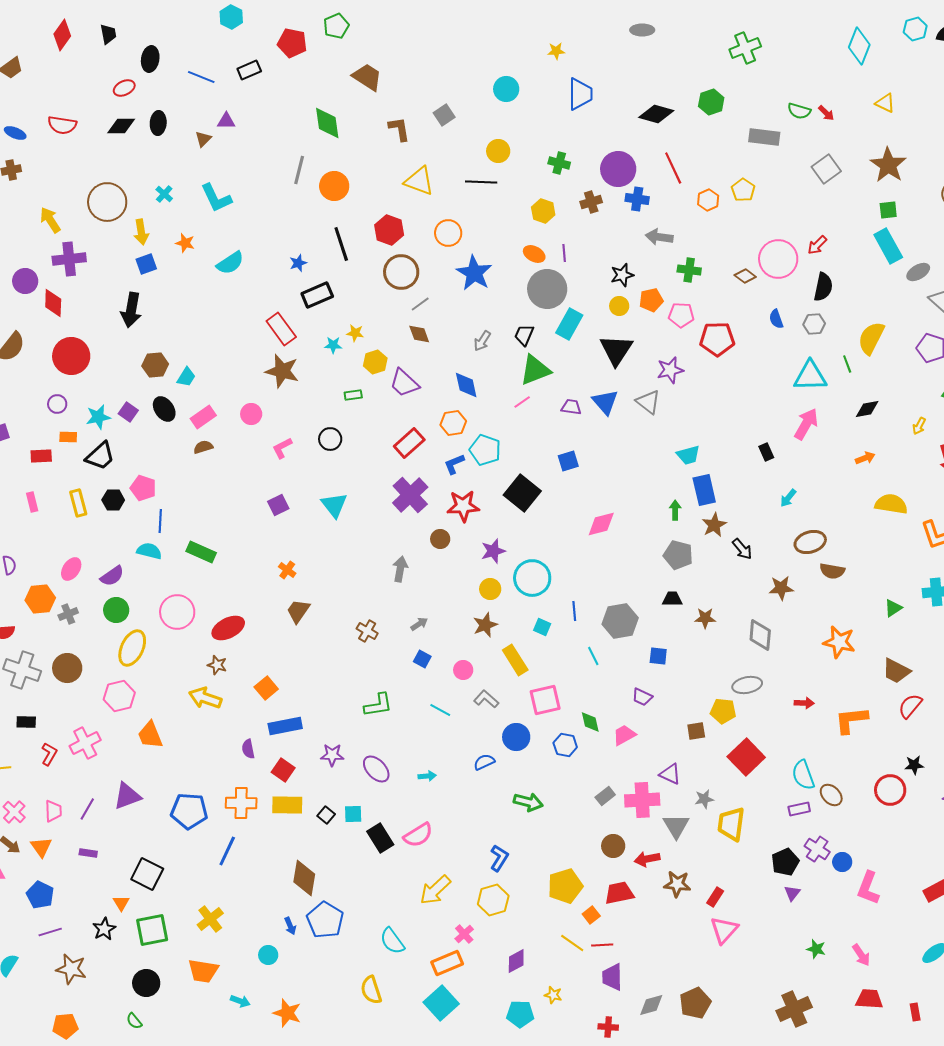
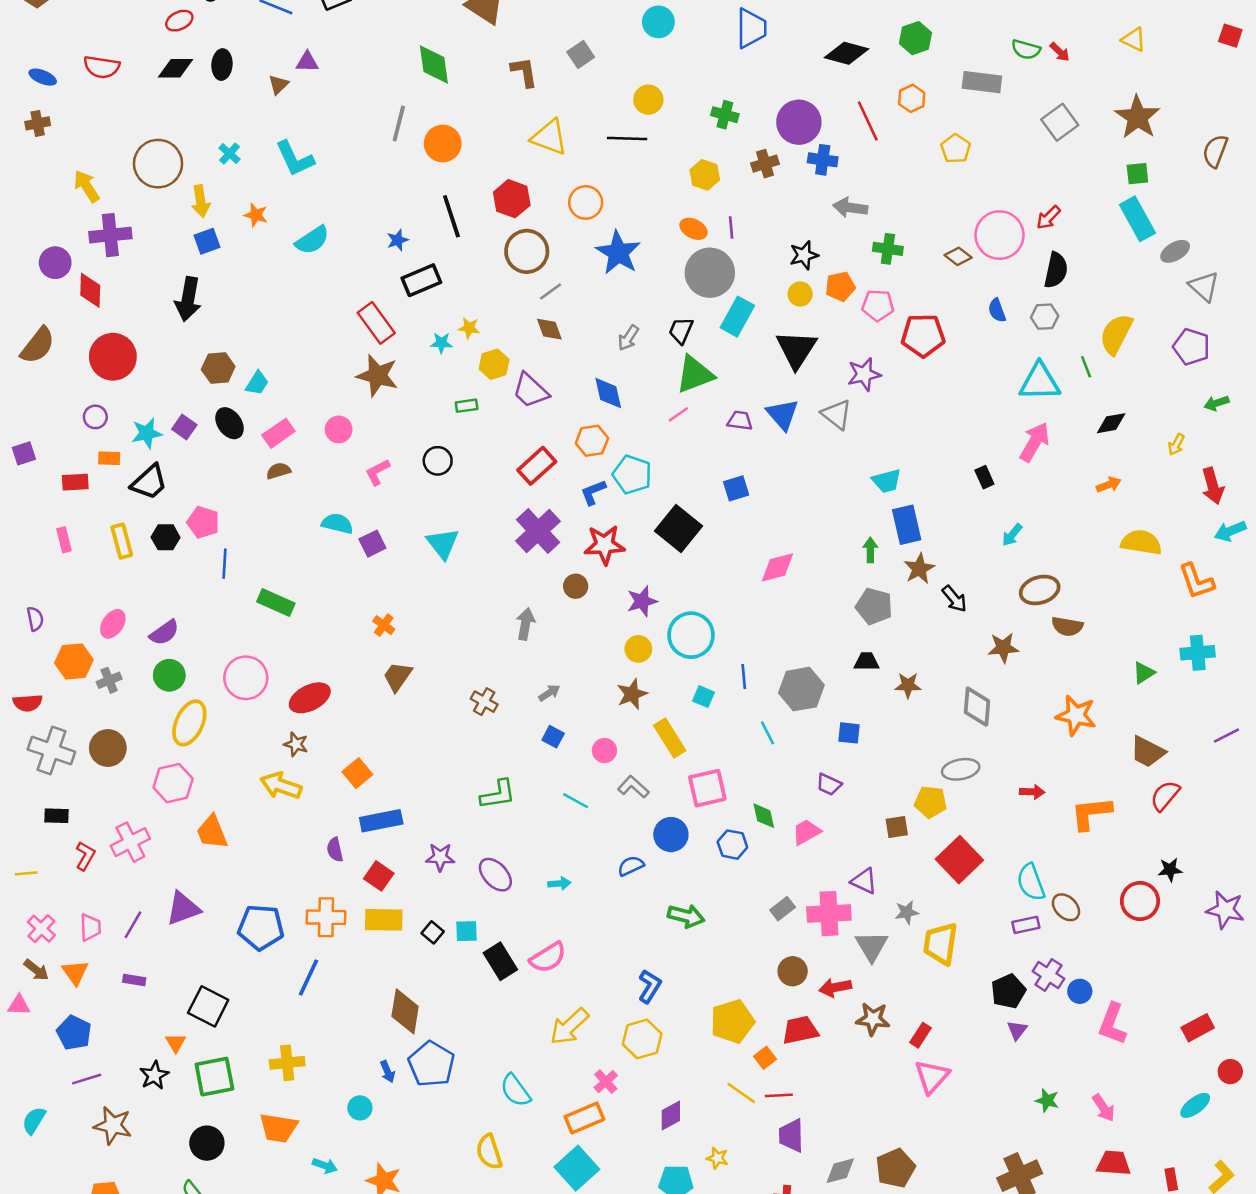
orange hexagon: (708, 200) -> (912, 98), moved
cyan semicircle: (149, 551) -> (337, 524), moved
yellow cross: (210, 919) -> (287, 1063), turned 32

